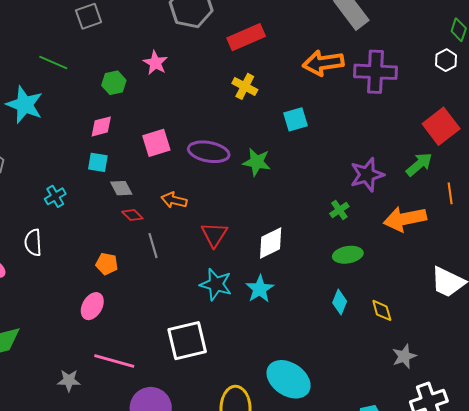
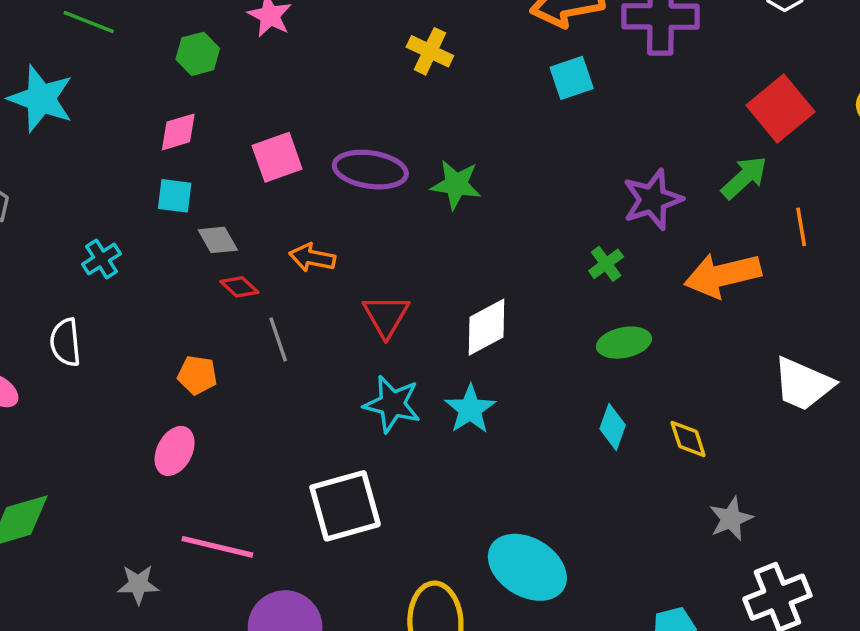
cyan square: (295, 119) -> (572, 78), moved

